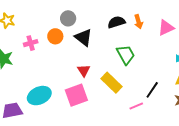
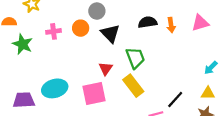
pink triangle: (166, 28) -> (200, 23), moved
green trapezoid: (126, 55) -> (135, 58), moved

